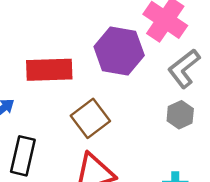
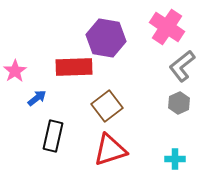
purple hexagon: (119, 51) -> (106, 38), moved

